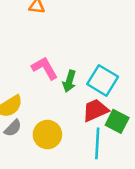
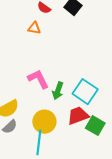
yellow circle: (47, 135) -> (44, 122), moved
cyan line: (97, 143) -> (39, 142), moved

